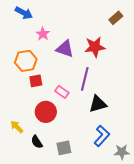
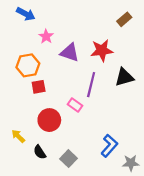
pink rectangle: (62, 92) -> (75, 105), moved
black triangle: (98, 104) -> (124, 77), moved
gray square: (64, 148) -> (69, 159), turned -35

